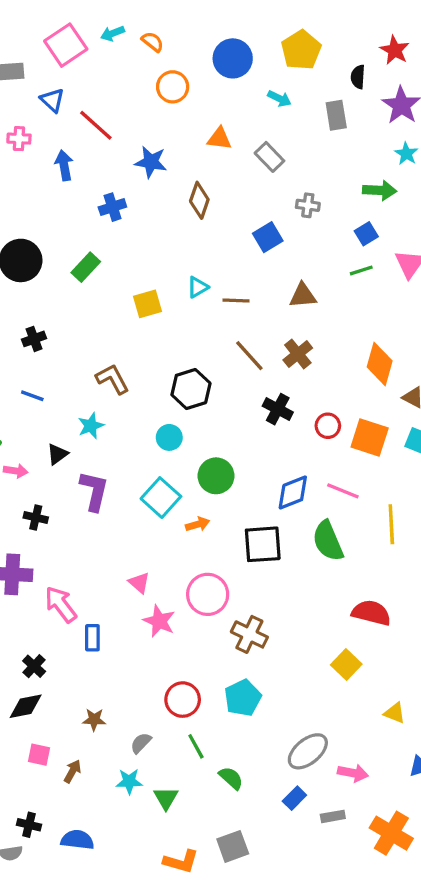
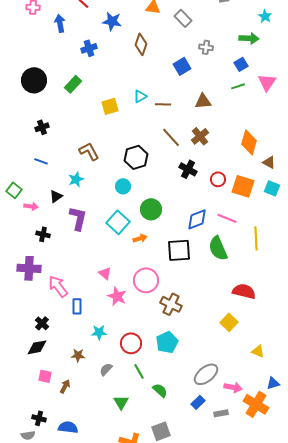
cyan star: (129, 781) -> (99, 332), moved
orange cross: (391, 833) -> (256, 404), moved

